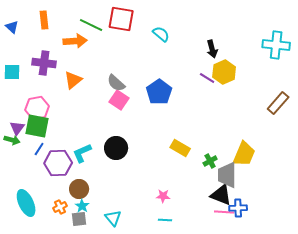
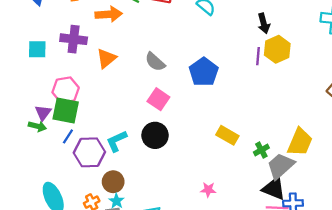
purple line: (207, 78) -> (258, 56), turned 63
pink square: (119, 100) -> (158, 99), moved
gray trapezoid: (227, 175) -> (281, 166), turned 48

